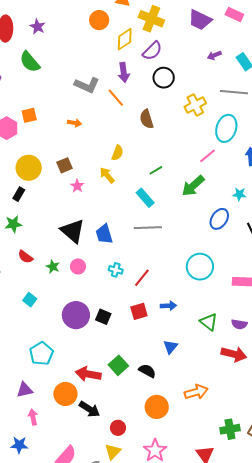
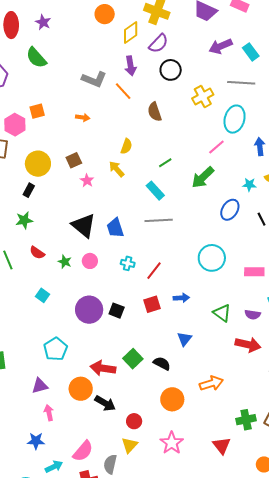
purple arrow: (214, 55) -> (221, 46), size x1.6

